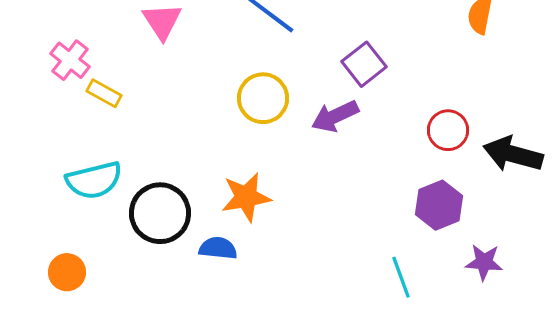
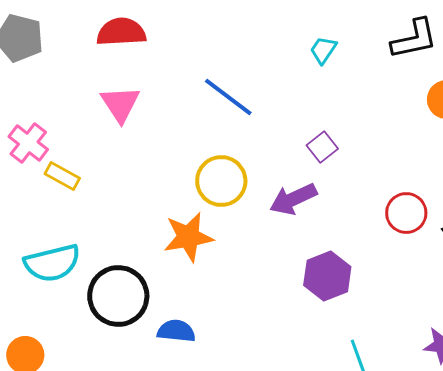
purple square: (364, 64) -> (322, 147), size x0.7
orange star: (246, 197) -> (188, 237), moved
purple hexagon: (439, 205) -> (327, 276), moved

